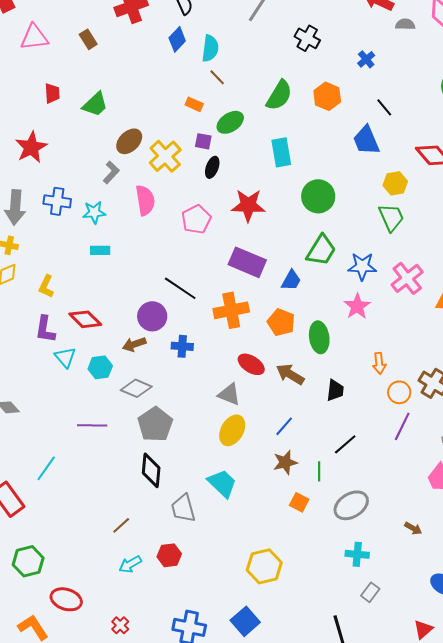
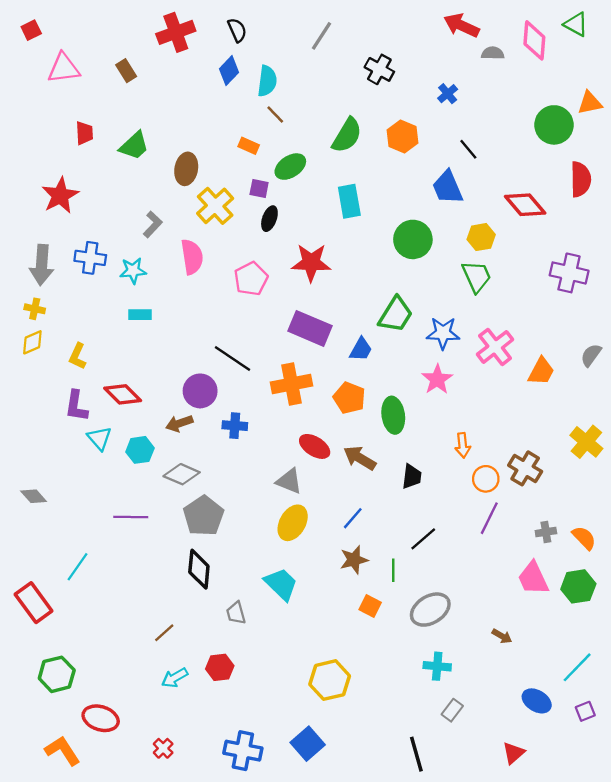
brown ellipse: (129, 141) -> (186, 169), moved, turned -36
green circle: (318, 196) -> (413, 239), moved
gray trapezoid: (183, 508) -> (236, 613), size x0.7

